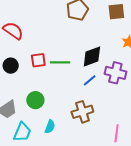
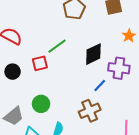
green line: (60, 62) -> (57, 46), moved, turned -30
blue line: (90, 80) -> (100, 85), moved

